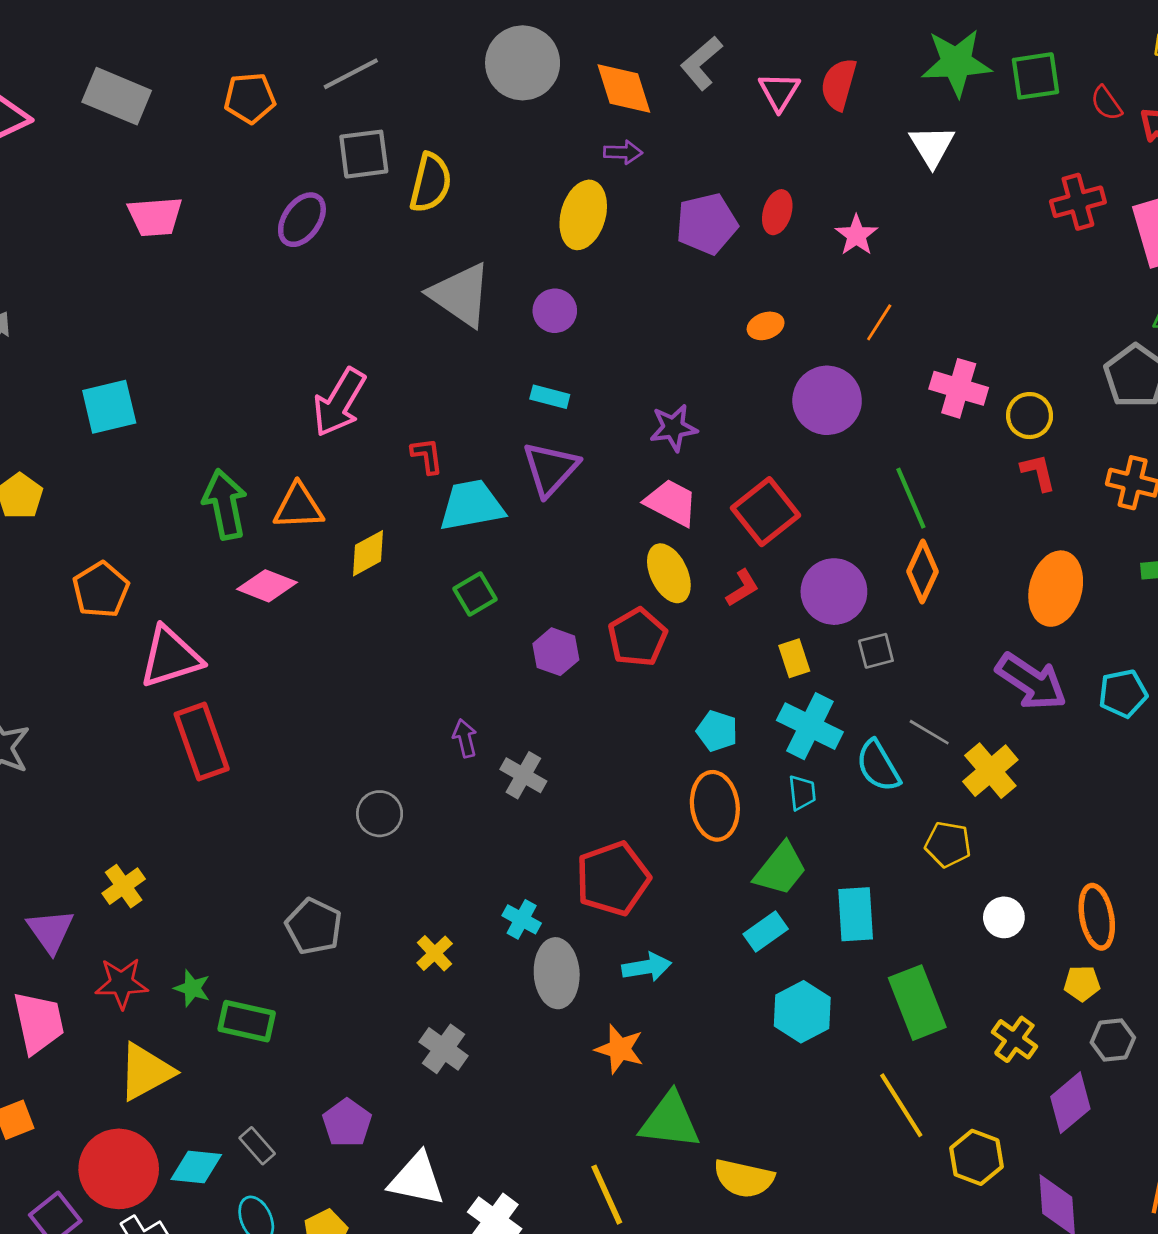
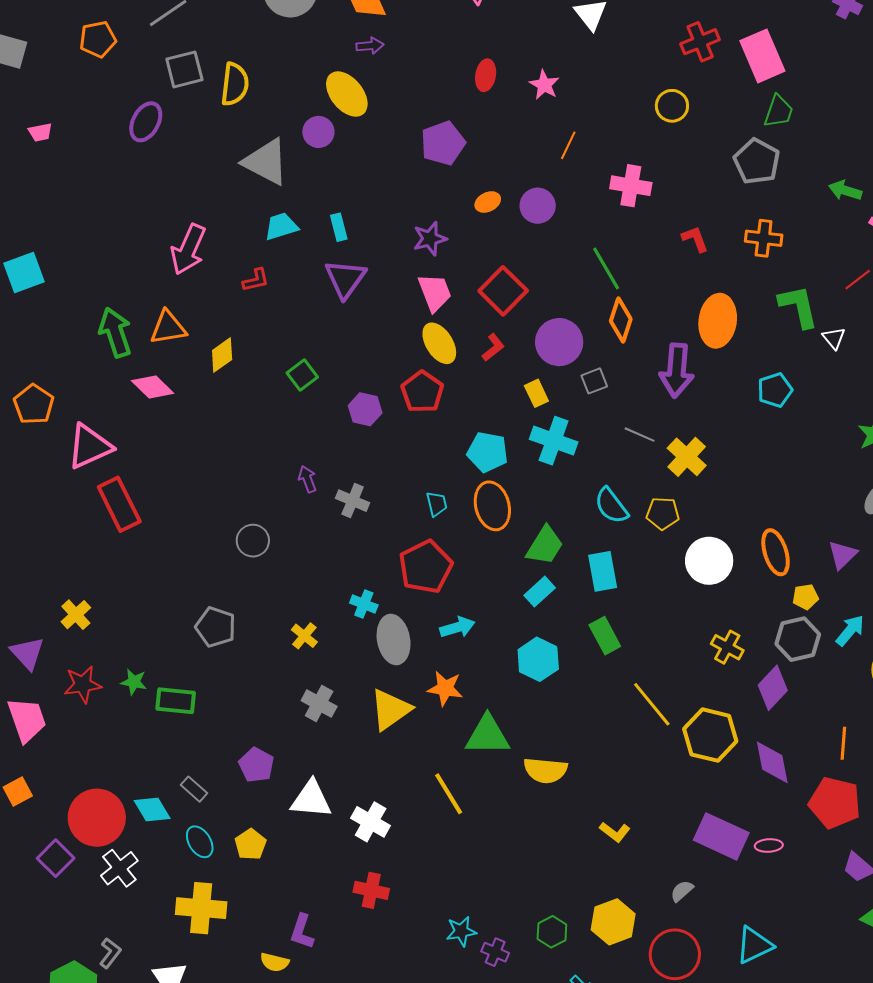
yellow ellipse: (583, 215) -> (347, 94), turned -48
pink trapezoid: (155, 217) -> (40, 132), size x0.6
purple pentagon: (707, 224) -> (443, 143), moved
purple circle: (555, 311) -> (318, 132), moved
orange ellipse: (766, 326) -> (488, 202), moved
cyan rectangle: (550, 397) -> (339, 227), turned 68
purple circle: (827, 400) -> (538, 206), size x0.7
yellow circle: (1030, 416) -> (672, 106), moved
red L-shape: (427, 456) -> (256, 280), turned 92
pink trapezoid: (671, 503) -> (435, 292), turned 48
cyan trapezoid: (472, 505) -> (281, 226), moved, size x0.7
pink diamond: (267, 586) -> (153, 387), turned 30
purple arrow: (1031, 682) -> (677, 370), moved, turned 68
cyan pentagon: (717, 731) -> (487, 452), size x1.4
cyan semicircle: (878, 766) -> (611, 506), moved
cyan trapezoid: (802, 793) -> (437, 504), moved
white circle: (1004, 917) -> (709, 561), size x1.6
yellow pentagon: (1082, 983) -> (805, 597), moved
green rectangle: (917, 1003) -> (605, 636), moved, size x0.7
cyan hexagon: (802, 1012) -> (538, 659), moved
gray hexagon: (1113, 1040) -> (798, 639), size x1.4
yellow triangle: (146, 1072) -> (390, 709), moved
yellow hexagon: (976, 1157) -> (710, 735), size x1.4
cyan diamond: (196, 1167) -> (152, 810), turned 60

